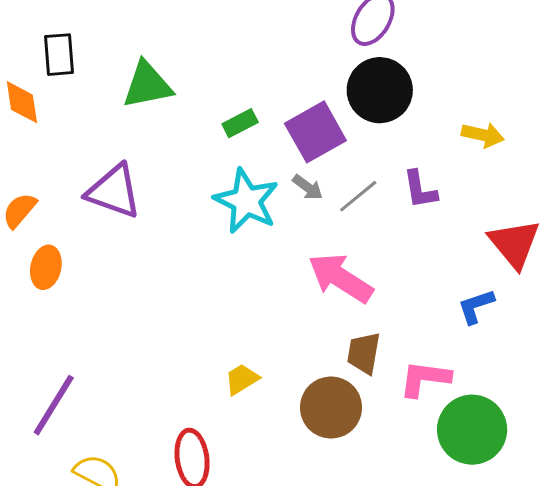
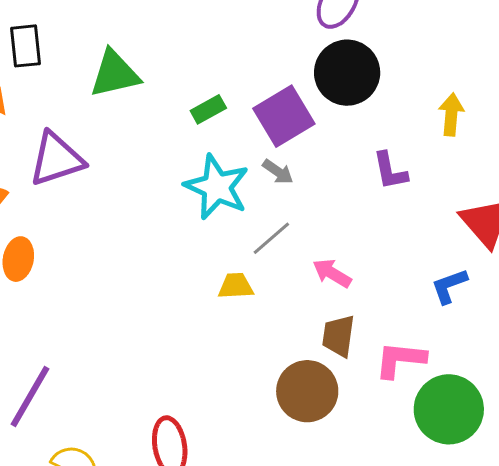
yellow arrow: (483, 135) -> (451, 114), turned -96
purple triangle: (114, 191) -> (56, 159), moved, turned -36
gray line: (358, 196) -> (271, 238), moved
pink arrow: (341, 278) -> (332, 273), moved, size x0.6
yellow trapezoid: (242, 379) -> (236, 286), moved, turned 30

